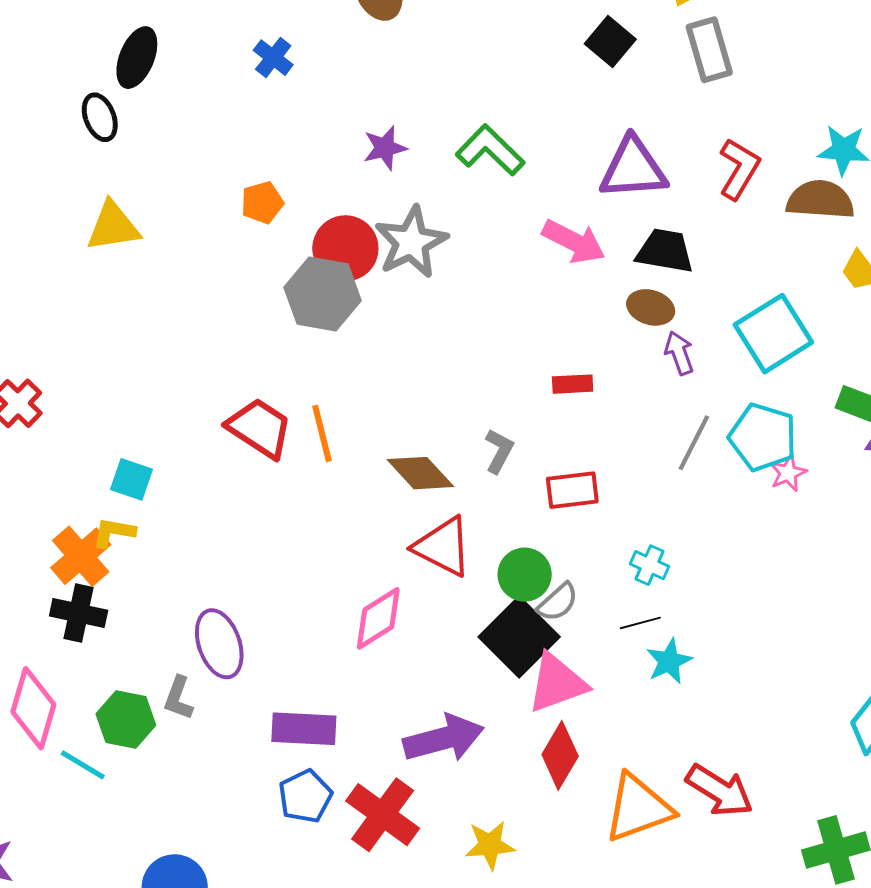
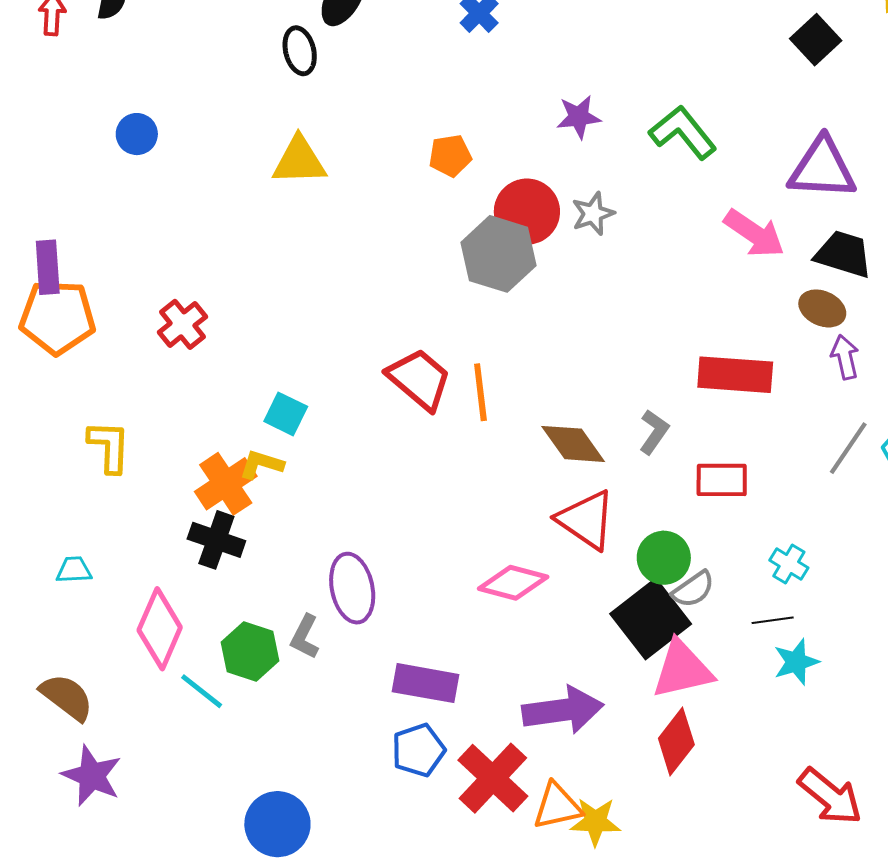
gray star: (411, 242) -> (593, 214), size x0.6
red rectangle: (573, 384) -> (735, 375), size x1.8
pink diamond: (378, 618) -> (513, 583), turned 40
orange triangle: (638, 808) -> (557, 806), moved, size x0.7

